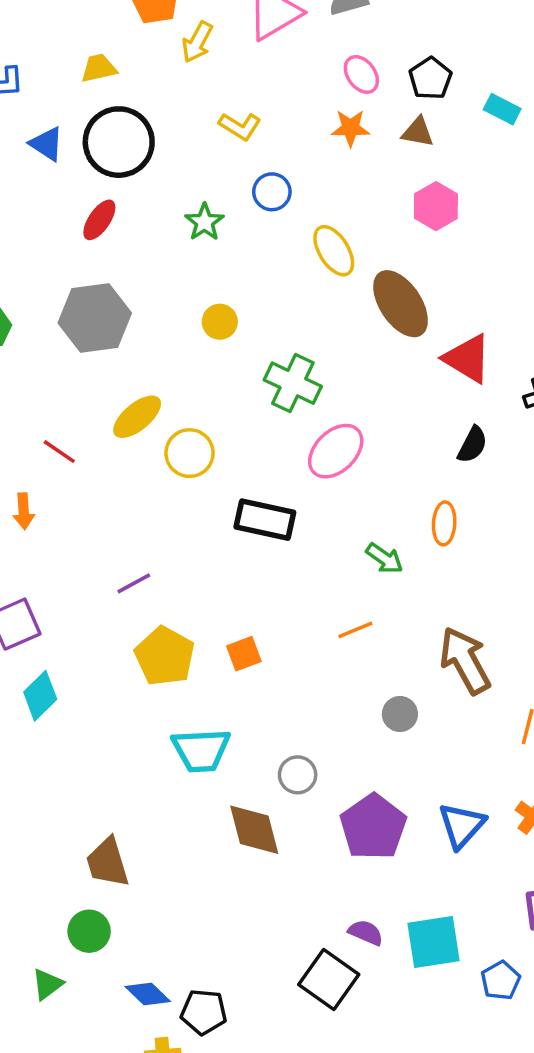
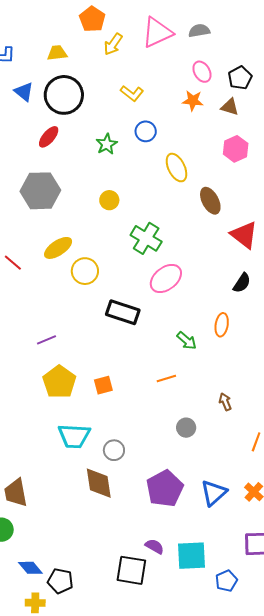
brown ellipse: (401, 304) -> (210, 201), size x0.7
brown arrow: (465, 661) -> (225, 402), size x0.5
gray circle: (298, 775) -> (114, 450), moved
black square: (329, 980) -> (131, 570), turned -32

